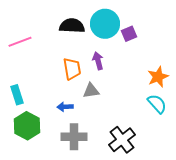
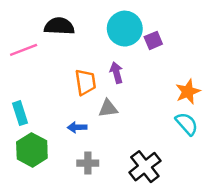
black semicircle: (72, 26) -> (59, 26), moved
gray cross: (74, 137) -> (88, 163), size x0.7

